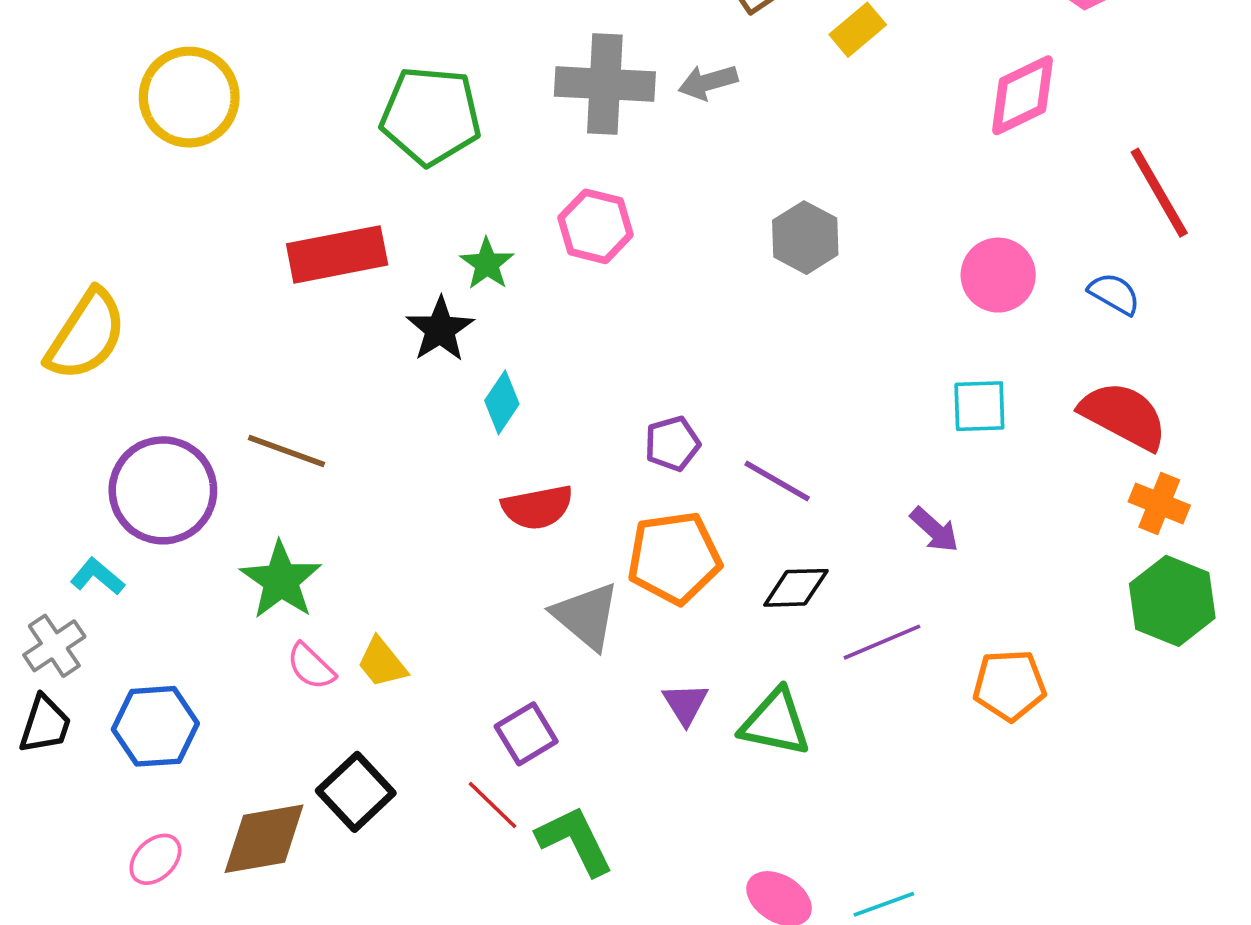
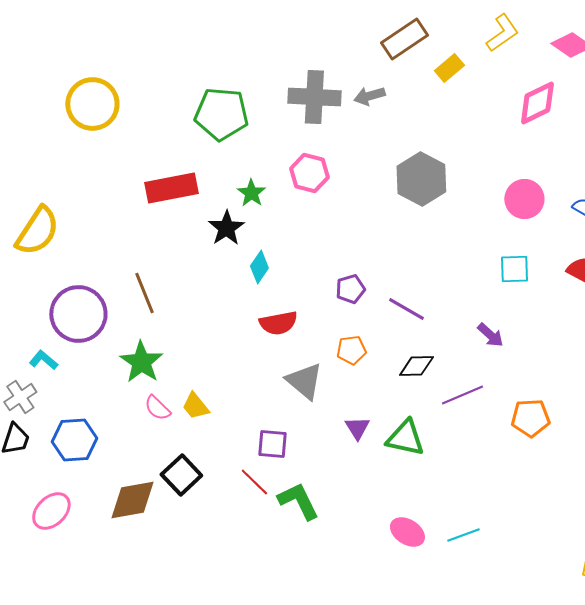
gray hexagon: (805, 238) -> (421, 179), size x1.4
brown line: (287, 451) -> (144, 293), turned 48
orange pentagon: (674, 558) -> (351, 350), size x0.6
purple square: (526, 734) -> (272, 444), turned 36
pink ellipse: (155, 859) -> (51, 511), moved, size x1.4

